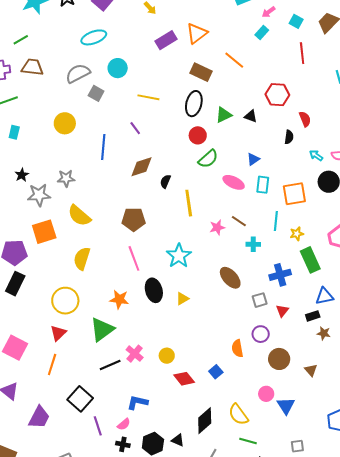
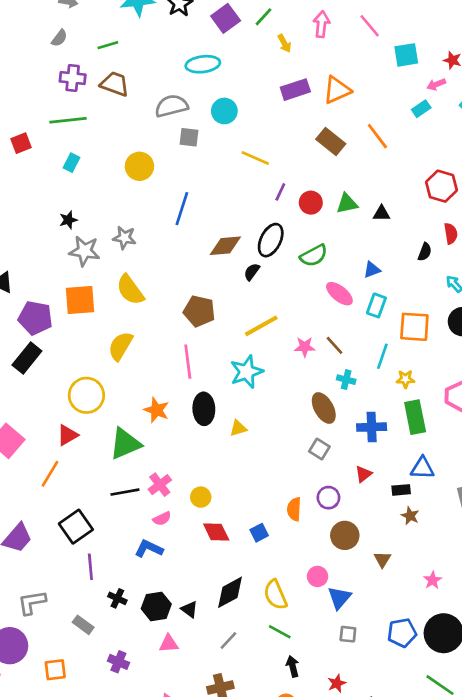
gray square: (96, 93) -> (189, 137), turned -35
red hexagon: (277, 95) -> (441, 186), moved
black ellipse: (194, 104) -> (271, 240), moved
black triangle: (251, 116) -> (382, 213), turned -32
purple line: (135, 128) -> (280, 192), moved, turned 48
red circle: (198, 135) -> (311, 203), moved
yellow line: (189, 203) -> (261, 326), moved, turned 56
brown ellipse: (230, 278) -> (324, 408), moved
gray square: (260, 300) -> (319, 449), moved, turned 35
pink semicircle: (124, 424) -> (162, 519), moved
gray square: (297, 446) -> (348, 634), moved

